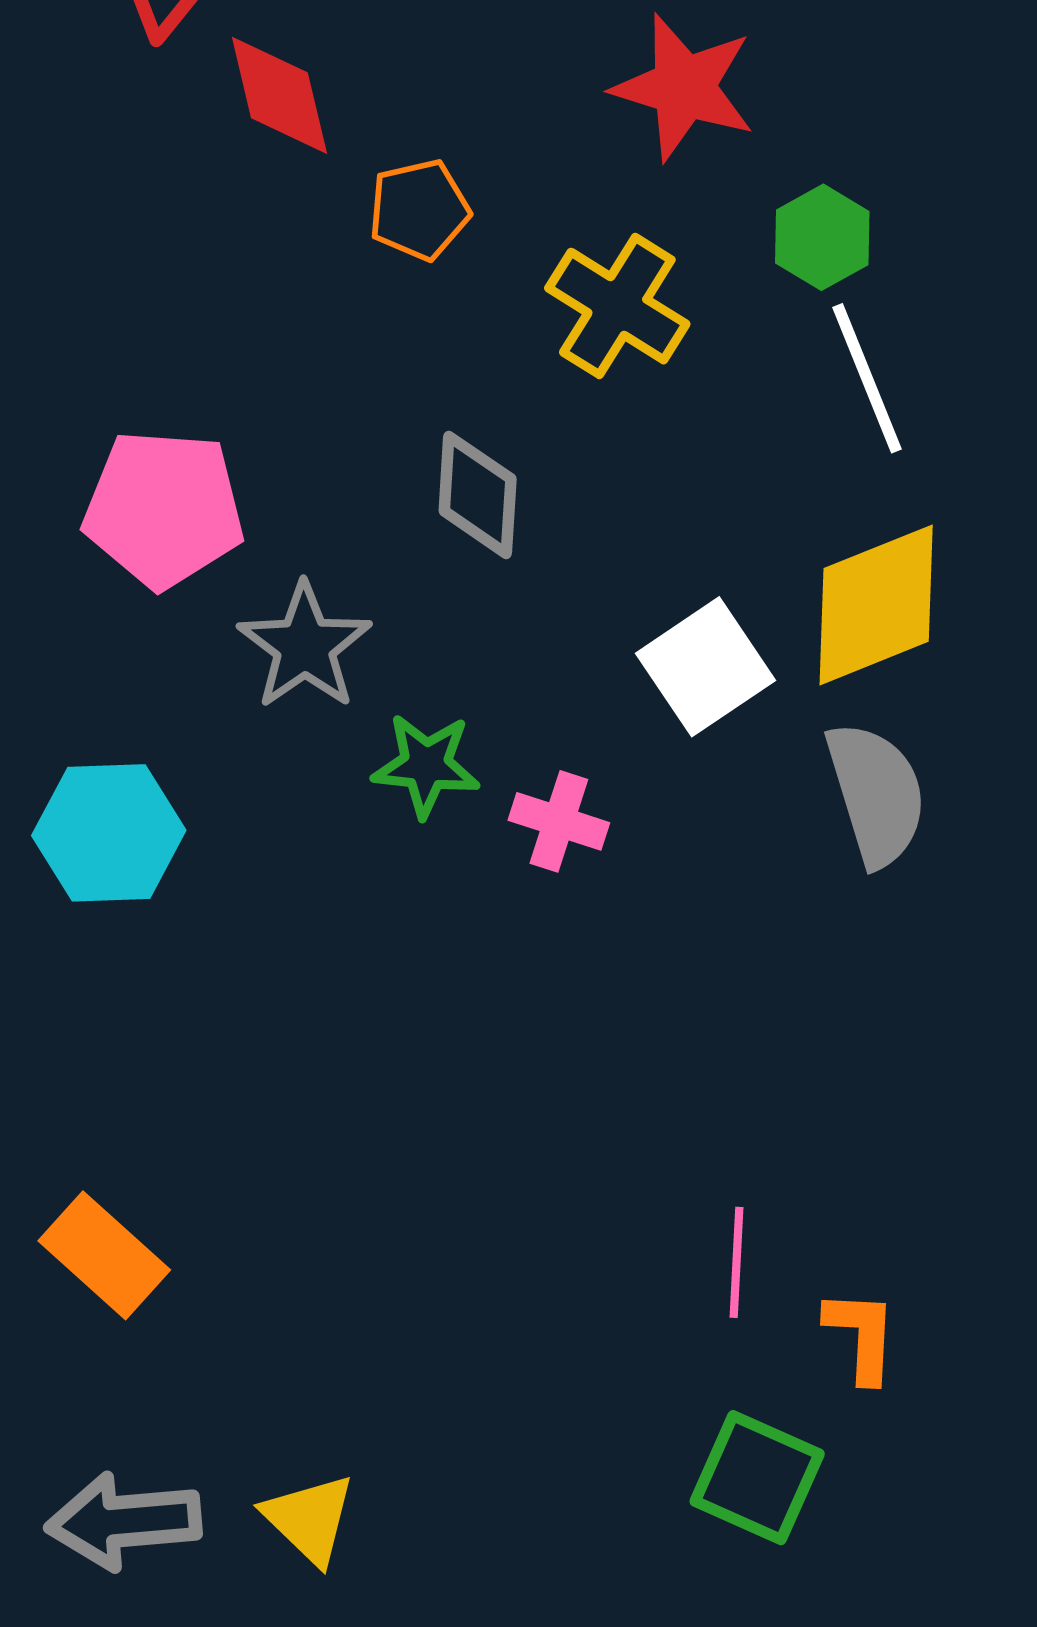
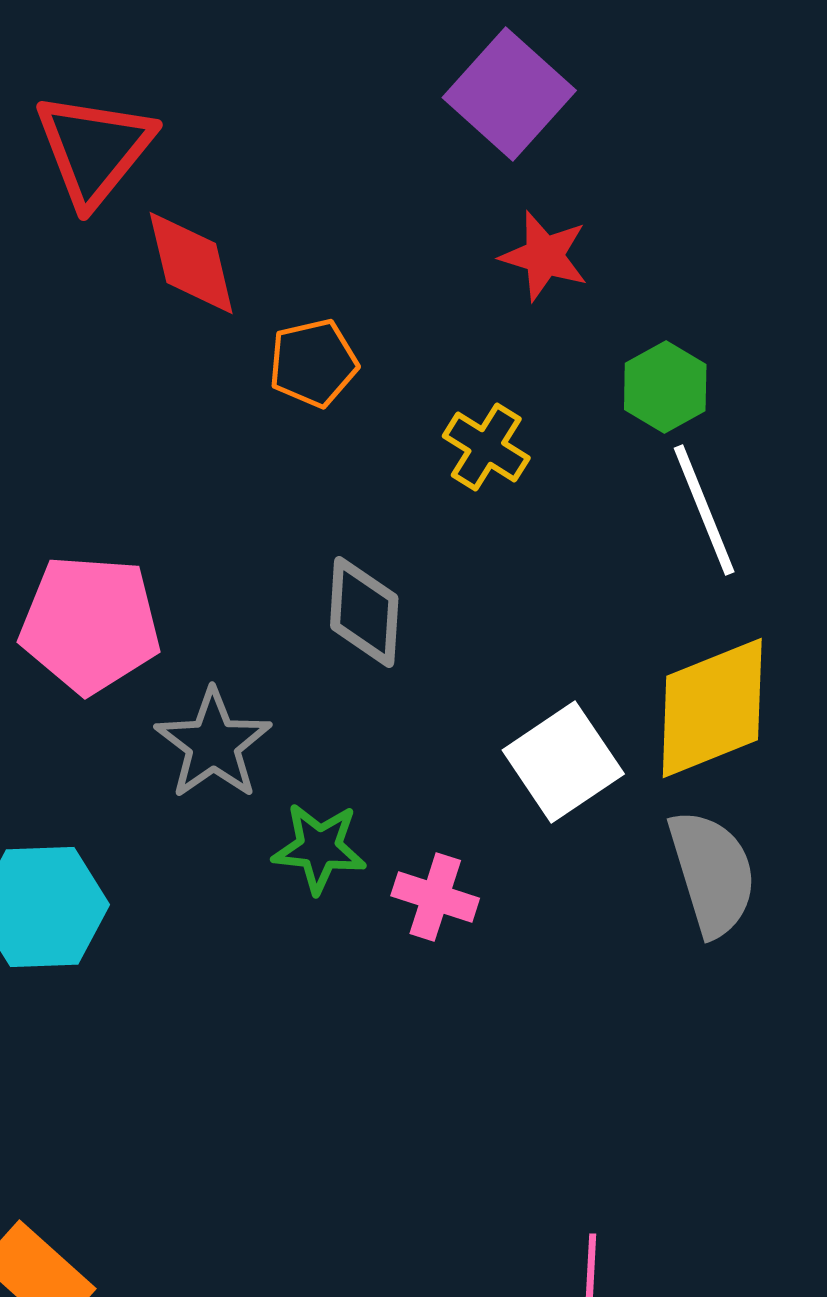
red star: (684, 87) -> (544, 256), size x0.7
yellow cross: (617, 306) -> (486, 447), size x0.7

